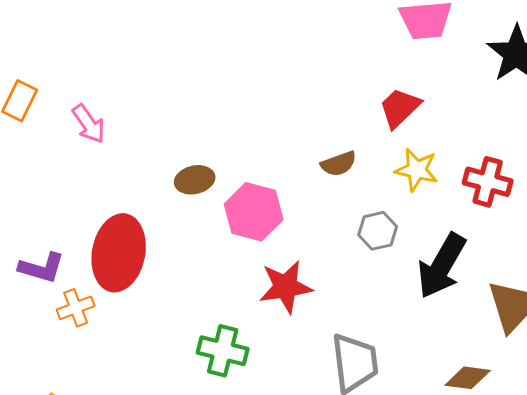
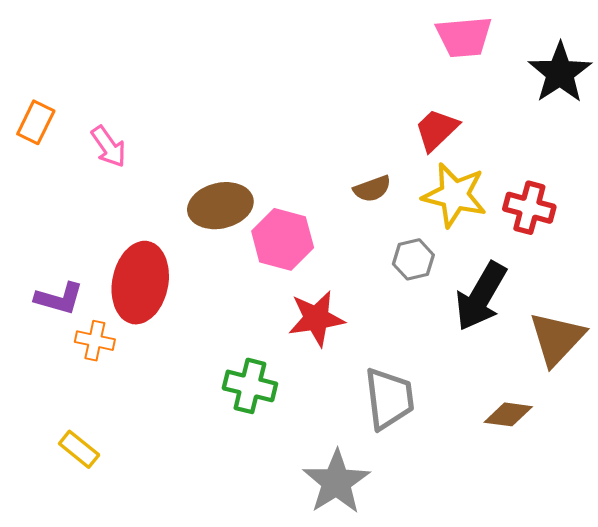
yellow star: (417, 170) -> (454, 195), size x1.4
brown ellipse: (195, 180) -> (220, 206), size x1.5
orange cross: (76, 308) -> (95, 341), turned 33

